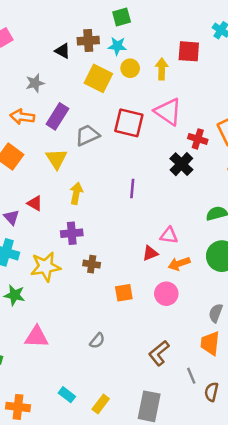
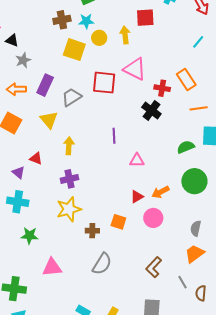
black triangle: (63, 51) -> (12, 40), moved
pink triangle: (169, 235) -> (137, 160), moved
red triangle: (150, 253) -> (137, 197), moved
brown cross: (92, 264) -> (92, 231), moved
yellow star: (45, 267) -> (69, 209), moved
orange square: (124, 293) -> (118, 222), turned 35
gray semicircle: (97, 341) -> (102, 264), size x1.6
orange trapezoid: (210, 343) -> (194, 254), turned 55

